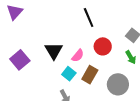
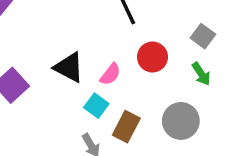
black triangle: (54, 51) -> (69, 67), turned -30
brown rectangle: (90, 75) -> (126, 127), moved

